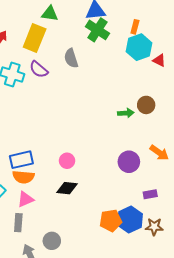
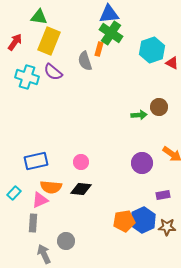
green triangle: (50, 14) -> (39, 17), moved
orange rectangle: (135, 27) -> (99, 49), moved
orange semicircle: (23, 177) -> (51, 187), moved

